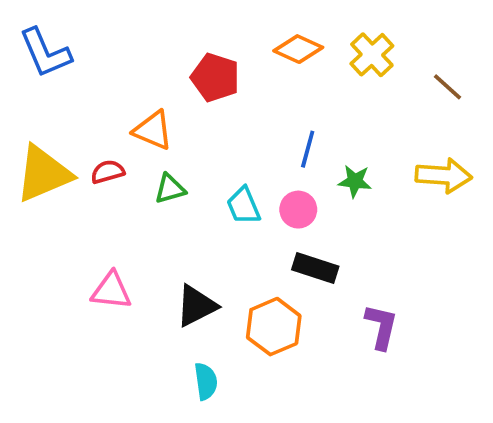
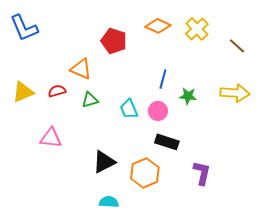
yellow triangle: (43, 174) -> (23, 92), size x0.7
pink triangle: (111, 291) -> (51, 138), moved
cyan semicircle: (206, 381) -> (109, 202), turned -78

